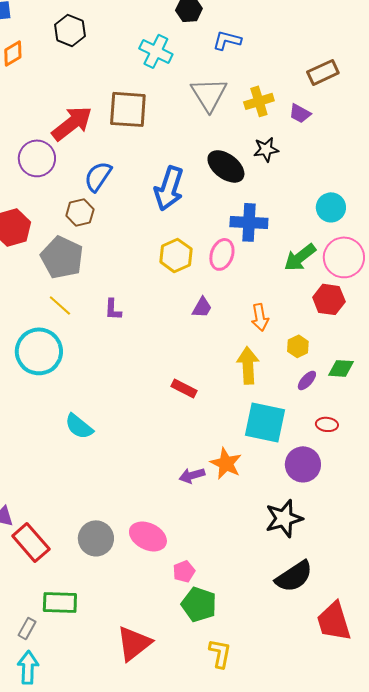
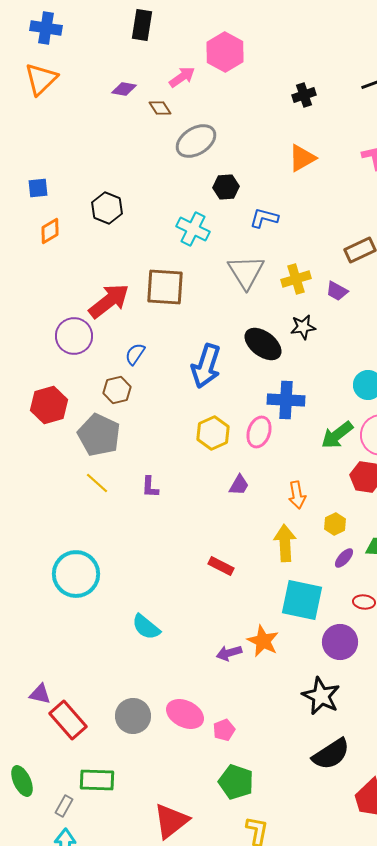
blue semicircle: (98, 176) -> (135, 354), size x0.7
cyan circle: (39, 351) -> (76, 574), moved
cyan semicircle: (79, 426) -> (146, 627), moved
black star: (284, 518) -> (321, 696), turned -30
pink pentagon: (184, 571) -> (224, 730), moved

